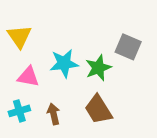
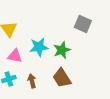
gray square: (128, 47) -> (83, 24), moved

